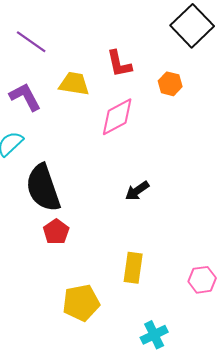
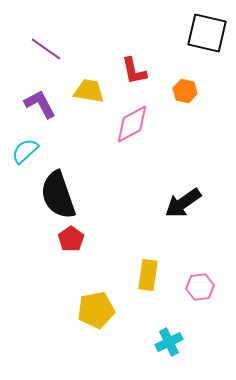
black square: (192, 26) -> (207, 33), turned -33
black arrow: (137, 191) -> (183, 203), moved, size x1.5
pink hexagon: (202, 280) -> (200, 287), moved

